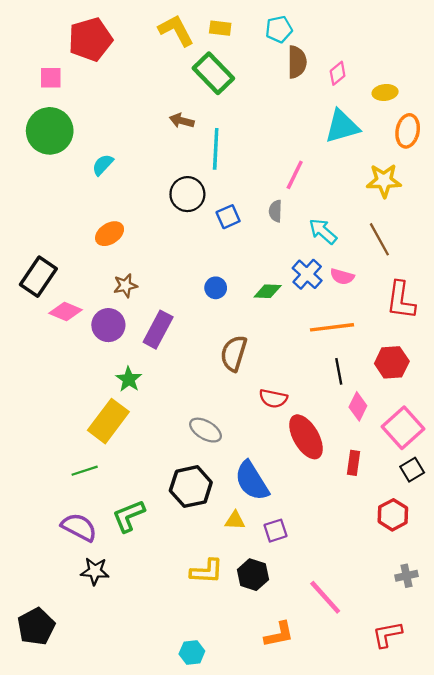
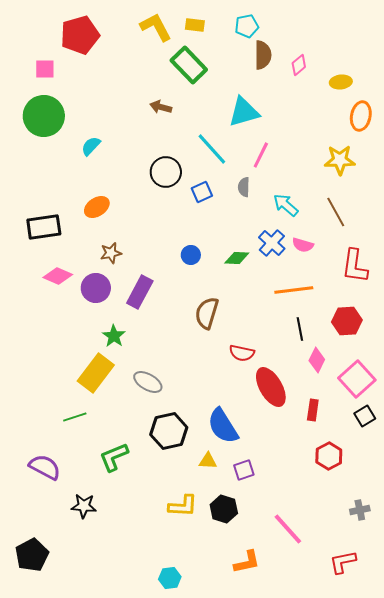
cyan triangle: (342, 126) -> (244, 112), moved
cyan line: (216, 149) -> (212, 149), moved, turned -45
black rectangle: (38, 277) -> (44, 227), moved, turned 48
gray ellipse: (205, 430) -> (148, 382), moved
red hexagon: (393, 515) -> (329, 456), moved
purple semicircle: (79, 527) -> (45, 467), moved

